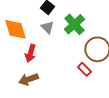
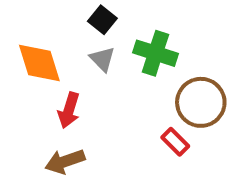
green cross: (74, 24) -> (156, 53), turned -30

